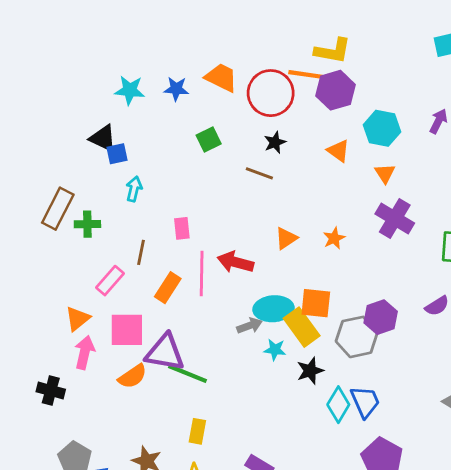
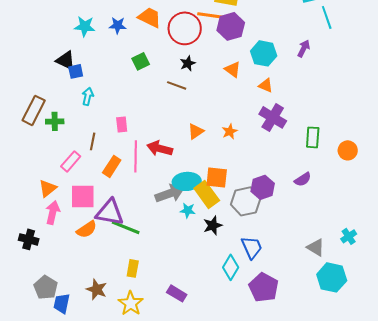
orange triangle: (385, 173) -> (266, 85), turned -35
gray arrow: (250, 326) -> (170, 193), size x1.6
cyan diamond: (338, 405) -> (231, 267), moved

